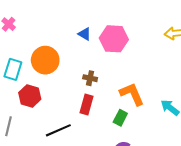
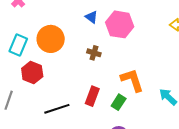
brown cross: (90, 78) -> (94, 53), moved
red rectangle: (86, 104) -> (92, 96), moved

